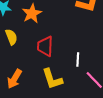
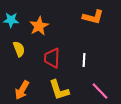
white line: (78, 59) -> (84, 60), moved

